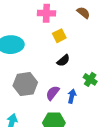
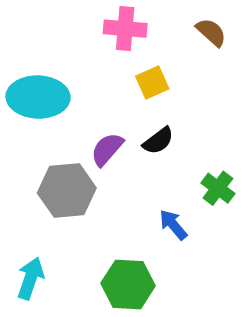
purple semicircle: (53, 93) -> (107, 149), moved
blue arrow: (72, 96) -> (173, 225), turned -56

